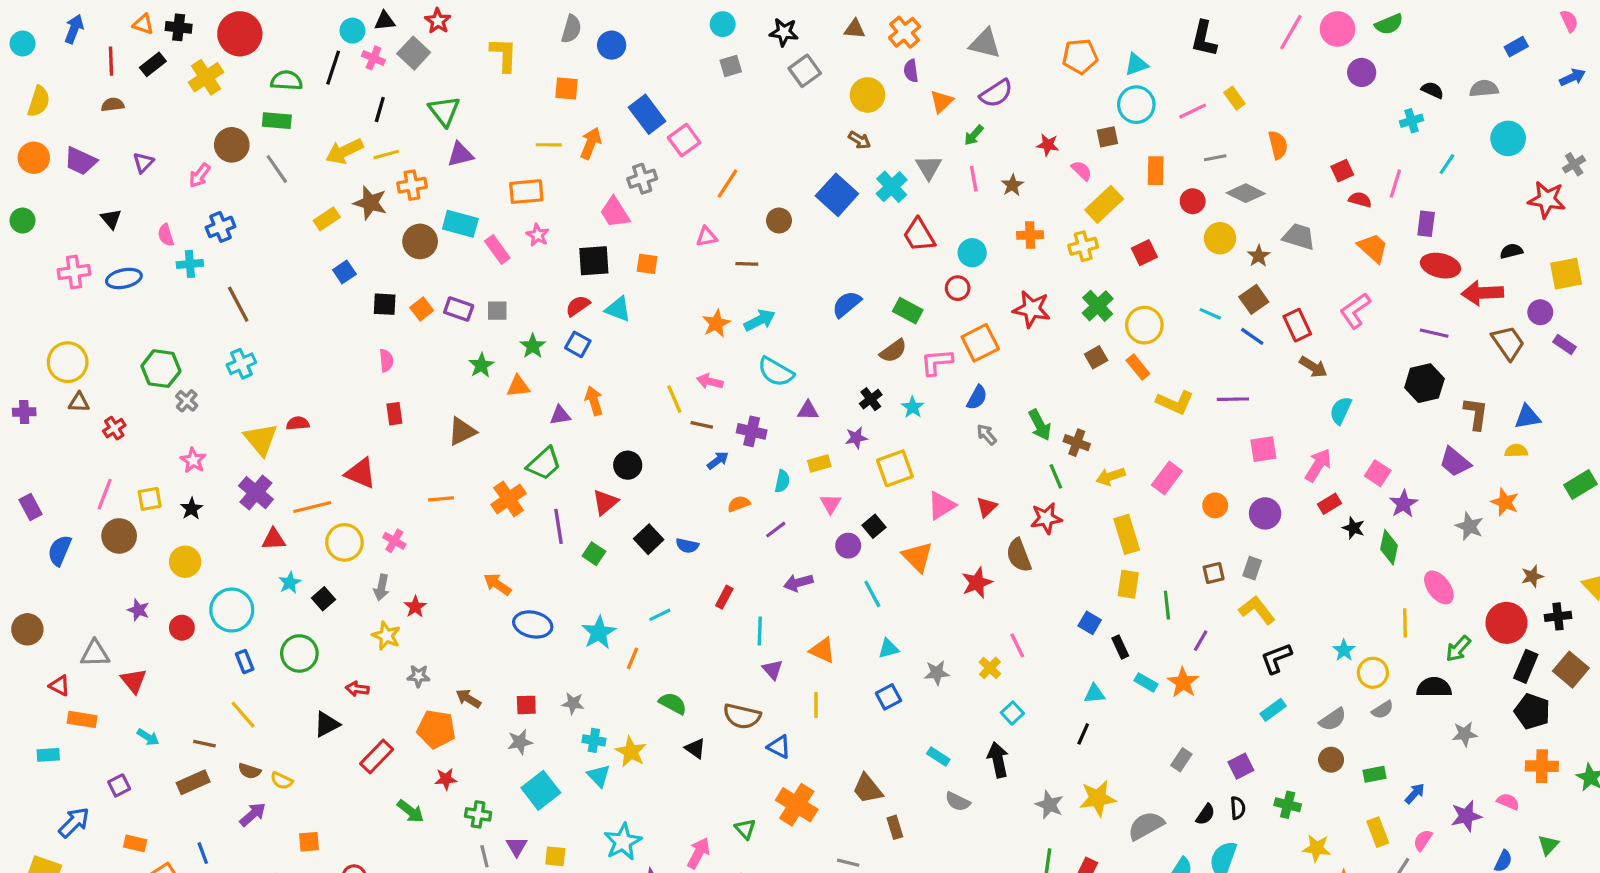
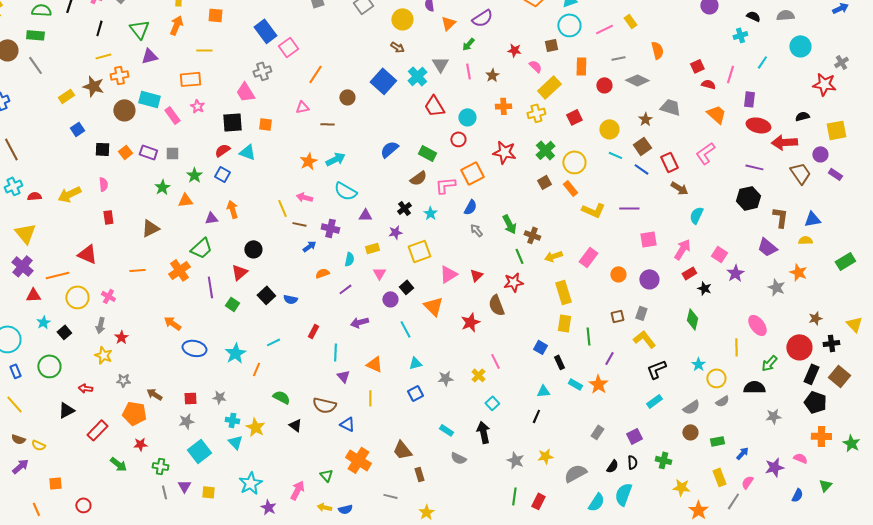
orange arrow: (591, 143) -> (176, 25), moved
yellow arrow: (344, 151) -> (69, 194), moved
yellow circle: (1220, 238) -> (609, 129), moved
red semicircle: (298, 423) -> (34, 196), moved
green diamond: (1389, 547) -> (692, 319), moved
yellow star: (1098, 798) -> (545, 456), size x0.7

